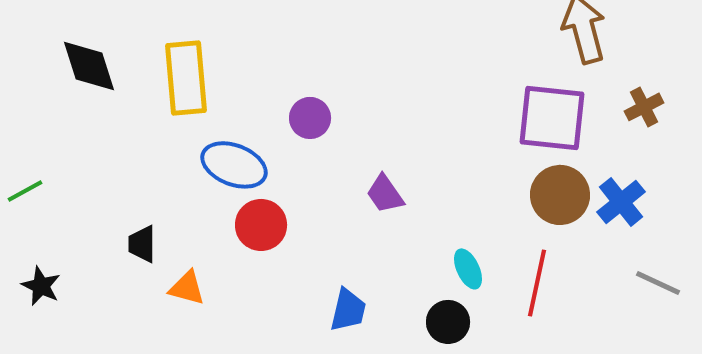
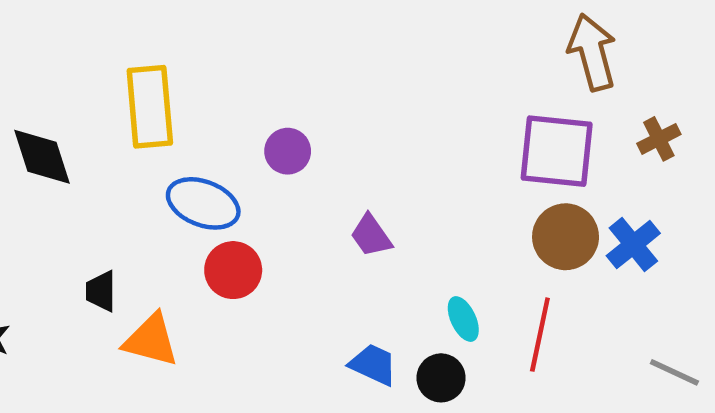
black diamond: (89, 66) -> (42, 157), moved
gray line: (658, 283) -> (674, 372), moved
orange triangle: (187, 288) -> (151, 340), size x1.4
blue trapezoid: (348, 310) -> (373, 365), moved, turned -78

